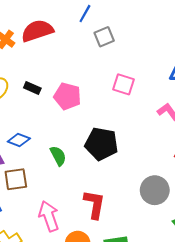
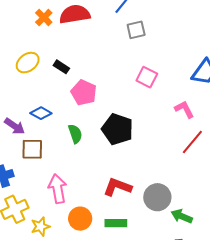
pink pentagon: (67, 96) -> (84, 93), moved
gray circle: (155, 190) -> (157, 197), moved
red L-shape: (94, 204) -> (117, 187), moved, turned -88

